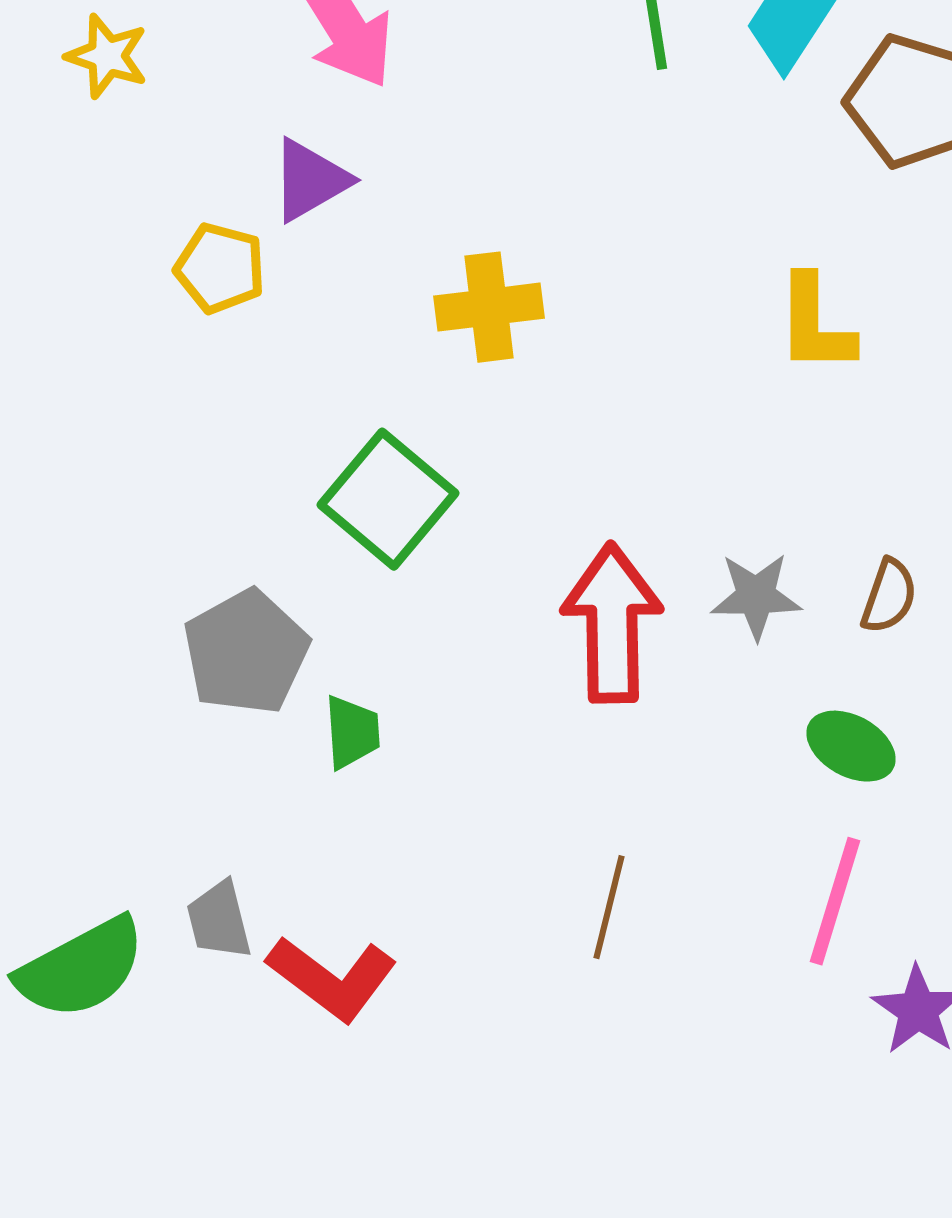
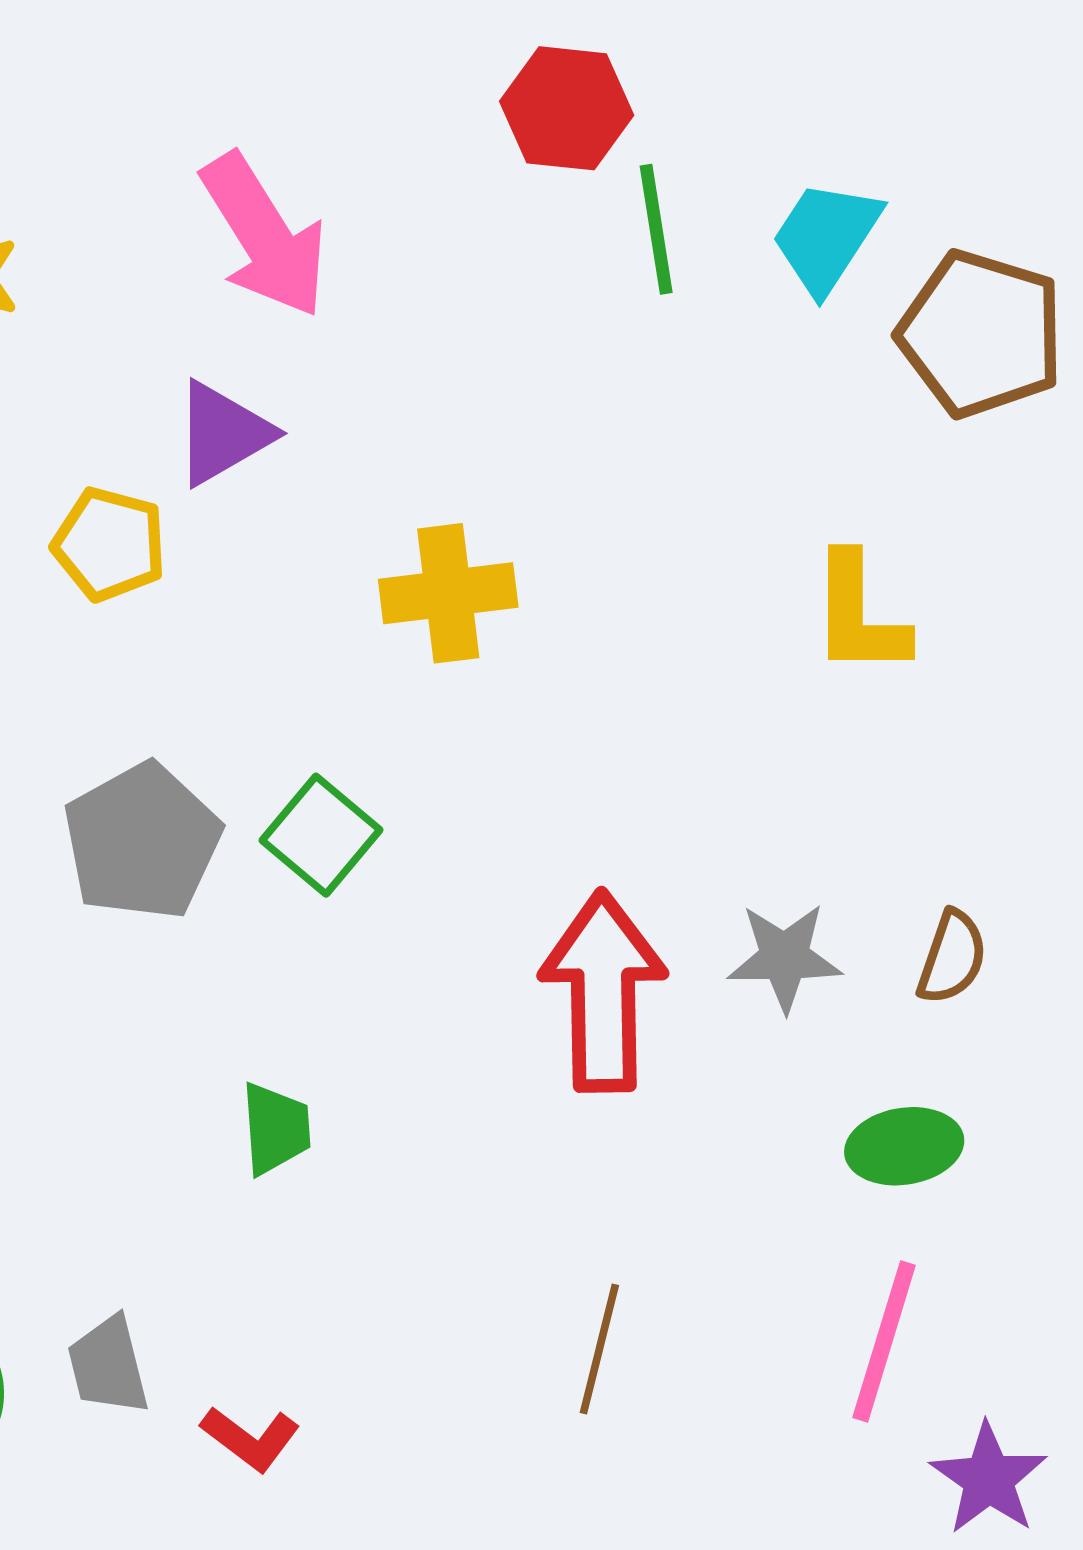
green square: (388, 499) -> (321, 835), size x0.7
gray pentagon: (246, 652) -> (142, 841), moved
green ellipse: (851, 746) -> (904, 1146), turned -38
red L-shape: (332, 978) -> (250, 1438), size x0.6

